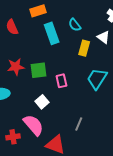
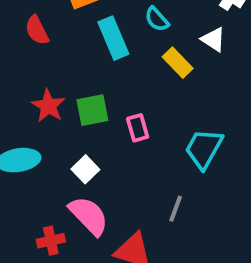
yellow rectangle: (84, 48) -> (178, 63), turned -56
red star: (16, 67) -> (48, 106), turned -30
cyan trapezoid: (97, 79) -> (204, 149), moved
white square: (42, 102) -> (85, 169), moved

